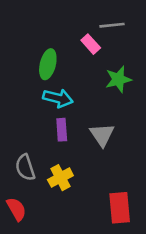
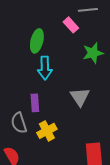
cyan arrow: (58, 98) -> (45, 68), turned 75
purple rectangle: (62, 130) -> (35, 103), moved

